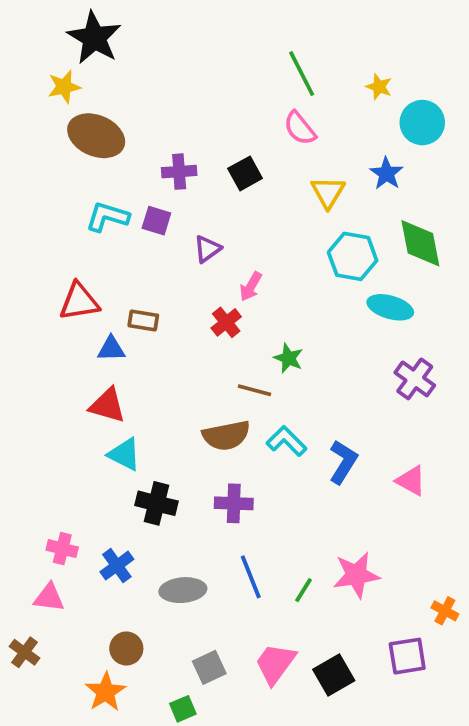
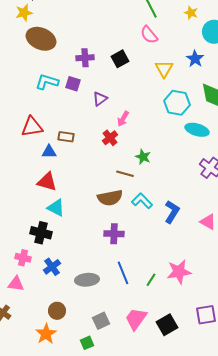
black cross: (156, 503) -> (41, 233), moved

